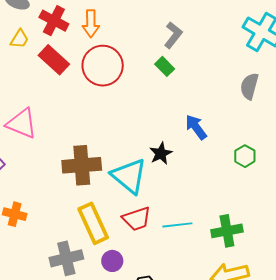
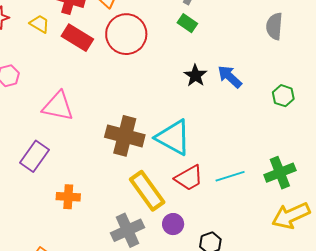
yellow trapezoid: (19, 39) -> (40, 24), turned -80
black star: (161, 153) -> (195, 76), moved
brown cross: (82, 165) -> (125, 136), turned 30

